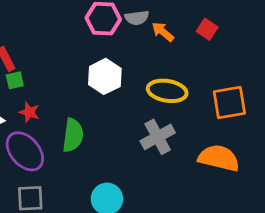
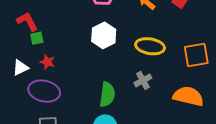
green semicircle: (73, 135) -> (107, 94), moved
gray cross: (158, 137) -> (143, 80), size x0.7
purple ellipse: (25, 151) -> (44, 91), turned -36

